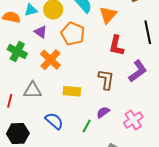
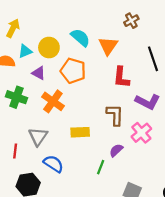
purple L-shape: (138, 71) -> (148, 102), turned 70
gray triangle: (33, 90) -> (38, 136), turned -48
pink cross: (133, 120) -> (141, 133), moved
blue semicircle: (54, 121) -> (53, 164), moved

